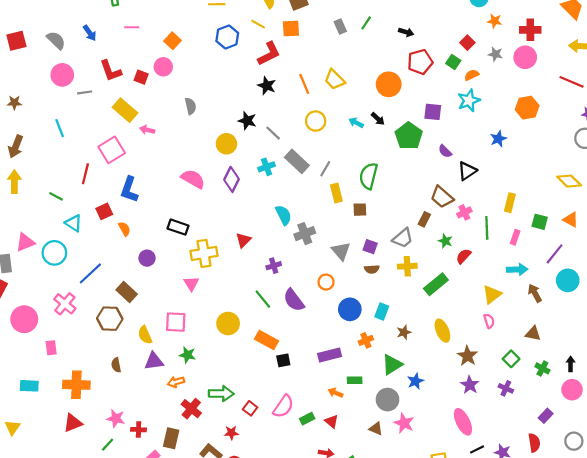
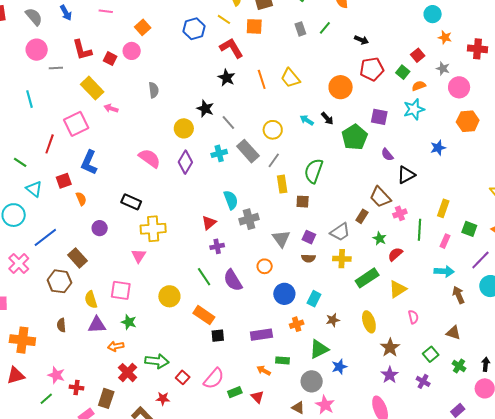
red L-shape: (269, 54) -> (231, 48), turned -100
pink circle: (525, 57) -> (459, 87), moved
yellow circle: (316, 121) -> (273, 130), moved
red triangle: (243, 240) -> (209, 223), moved
yellow triangle: (492, 294) -> (398, 289), moved

